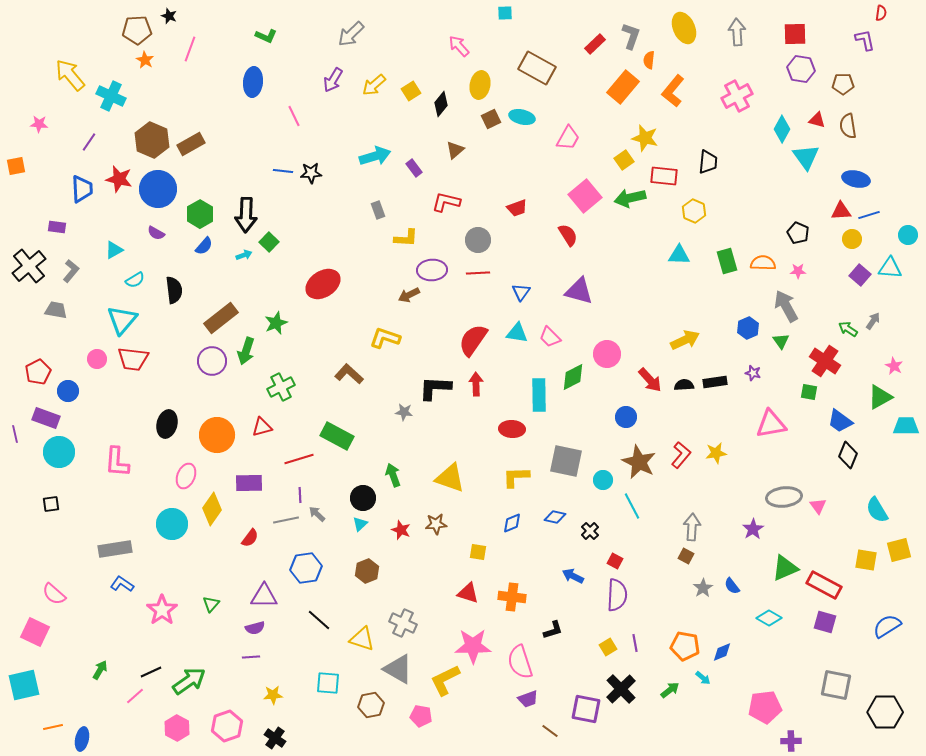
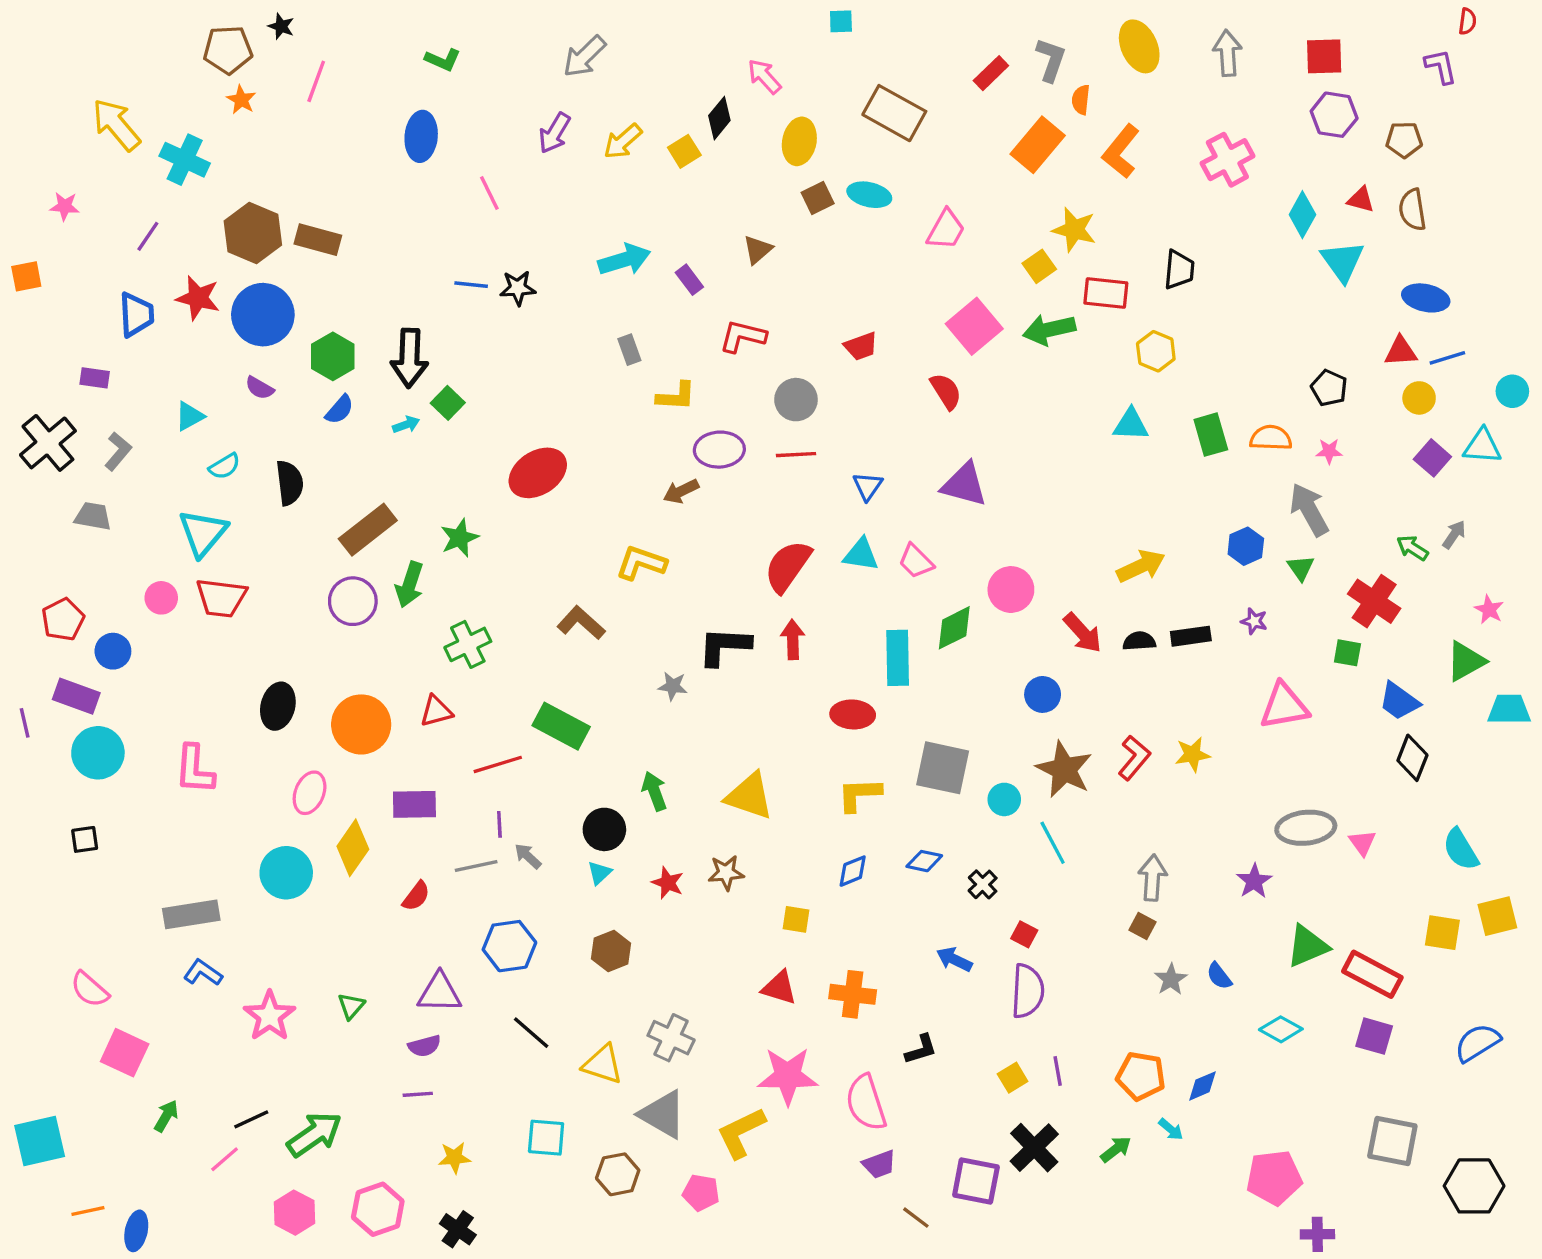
black diamond: (441, 104) -> (719, 118), moved
brown rectangle: (191, 144) -> (318, 240), turned 44
pink square: (35, 632) -> (125, 1053), moved

